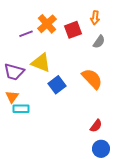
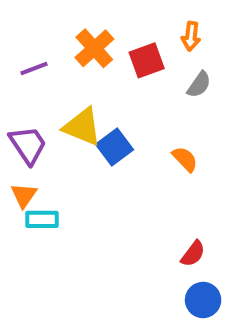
purple line: (26, 34) -> (34, 68), moved
purple trapezoid: (14, 72) -> (28, 145), turned -140
orange semicircle: (92, 79) -> (185, 159), size x0.6
blue square: (57, 85) -> (114, 147), moved

